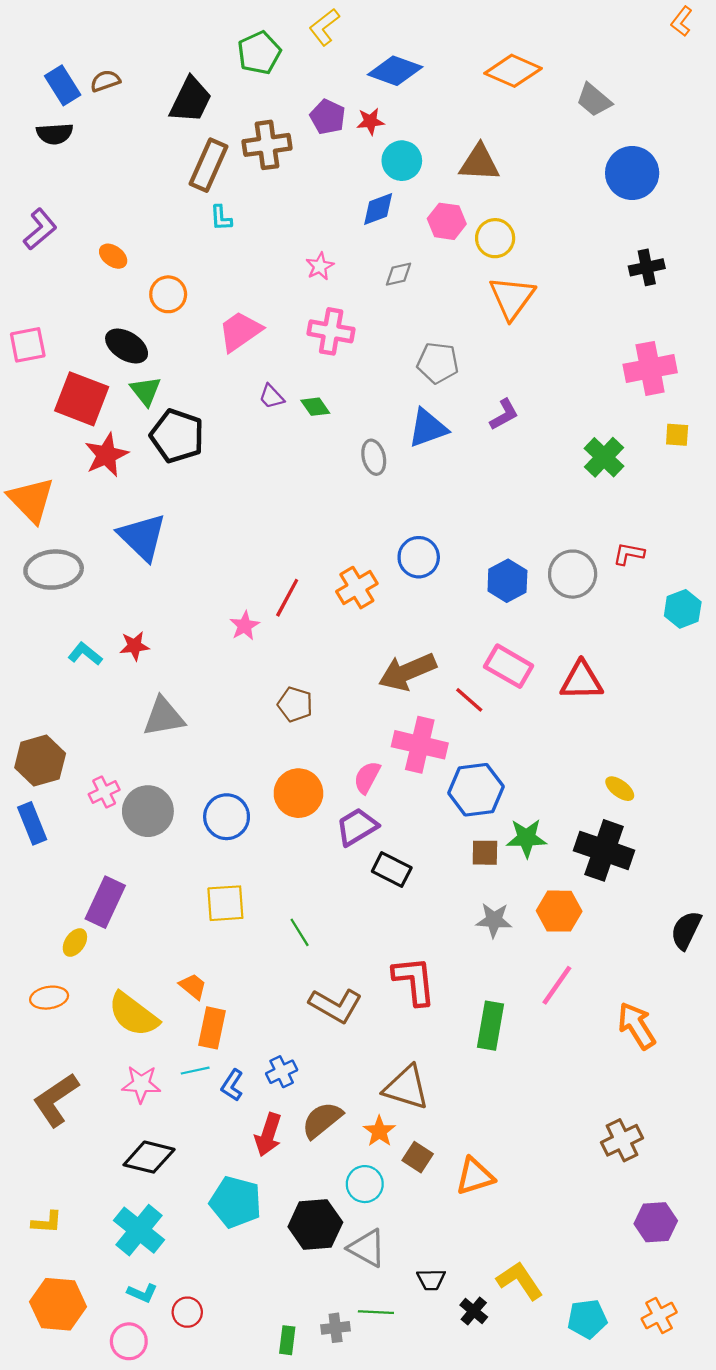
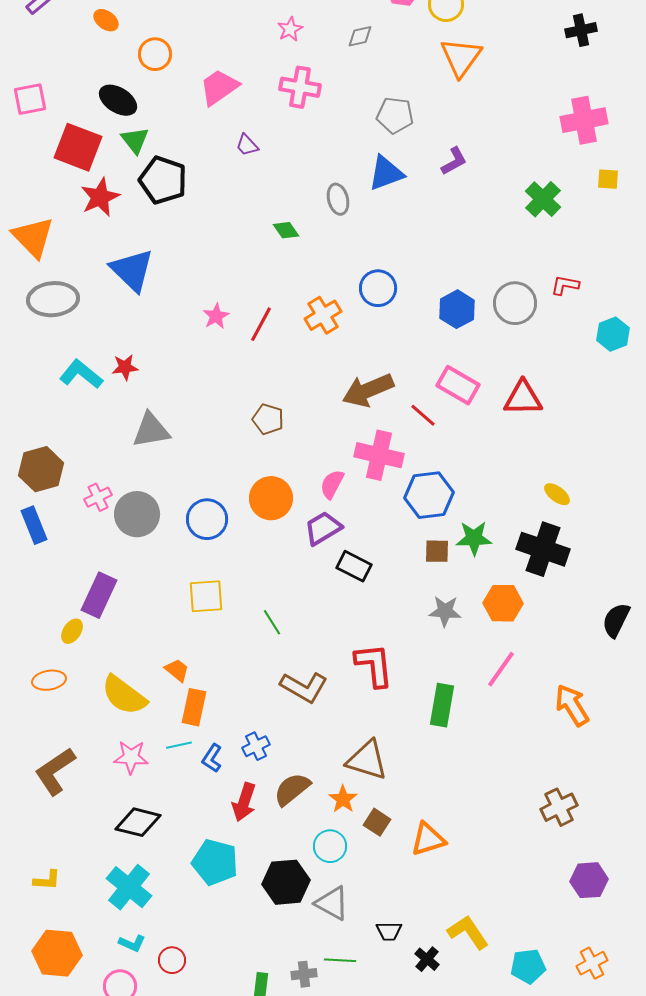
green diamond: (315, 407) -> (286, 230), moved
pink star: (245, 626) -> (216, 316), moved
cyan L-shape: (85, 654) -> (81, 374), size x1.4

